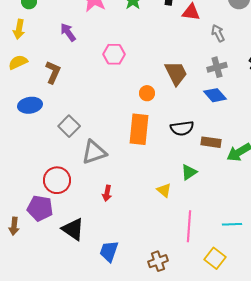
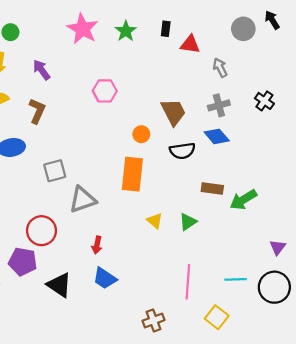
purple arrow: (68, 32) -> (42, 70), moved
gray square: (69, 126) -> (55, 171), turned 30
black semicircle: (182, 128) -> (182, 151), moved
yellow triangle: (164, 190) -> (155, 221), moved
blue trapezoid: (109, 251) -> (105, 278), moved, turned -75

